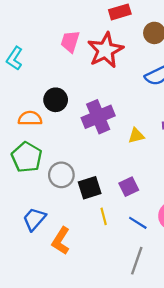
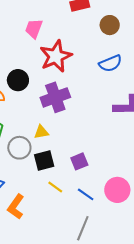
red star: (105, 50) -> (56, 56), moved
yellow triangle: (136, 136) -> (41, 132), moved
yellow line: (104, 216) -> (55, 187), turned -42

